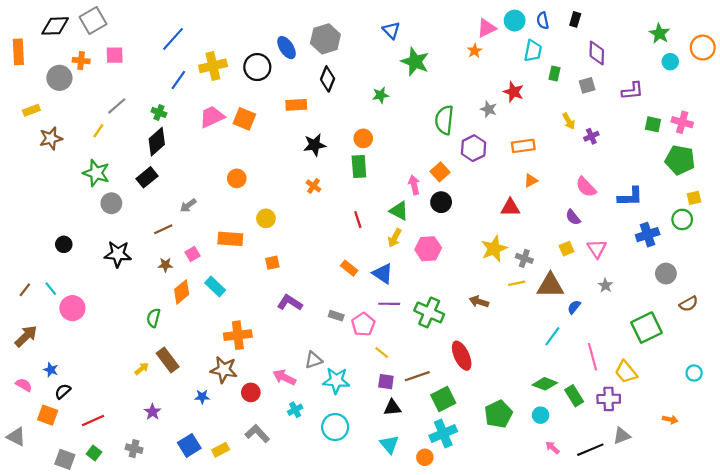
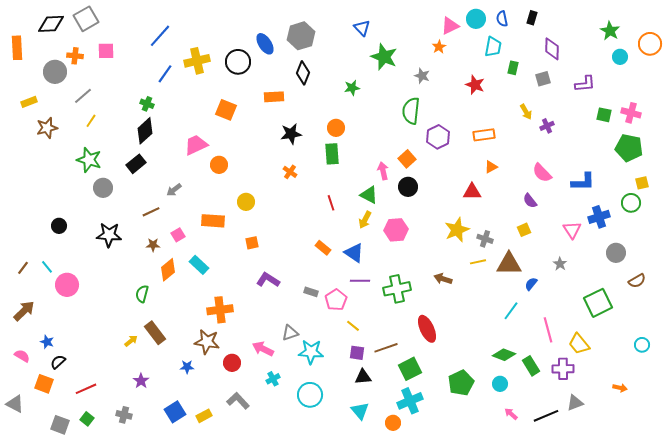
gray line: (117, 106) -> (83, 96), moved
gray star: (489, 109) -> (422, 76), moved
pink trapezoid: (212, 117) -> (196, 145), moved
pink triangle: (597, 249) -> (572, 230), moved
green cross: (429, 312) -> (397, 289), turned -36

